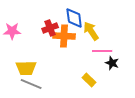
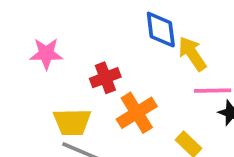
red cross: (50, 28) -> (105, 78), moved
orange cross: (64, 36) -> (137, 113), moved, turned -35

